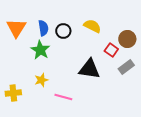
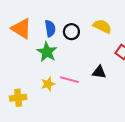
orange triangle: (16, 28) -> (21, 28), turned -30
black triangle: (89, 69) -> (99, 72), size x0.6
pink line: (63, 97) -> (69, 80), moved

